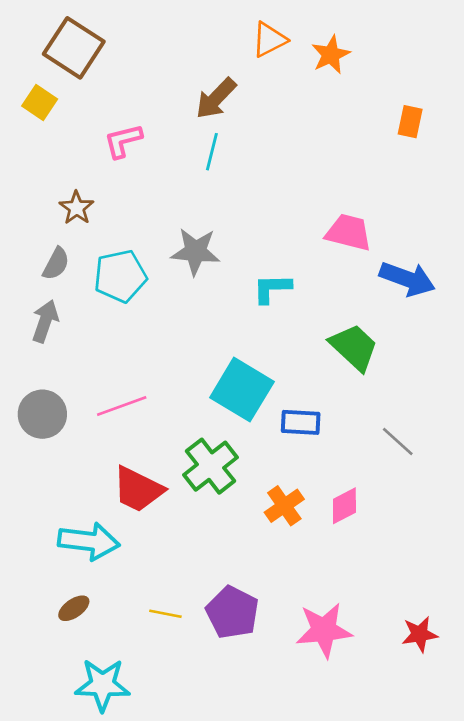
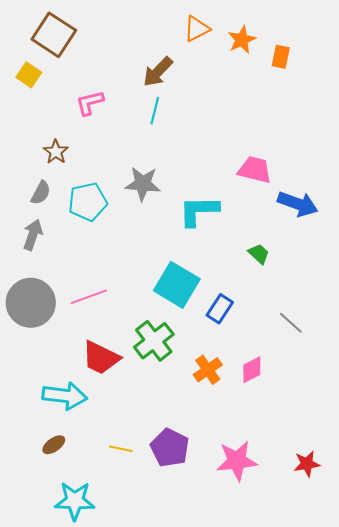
orange rectangle: (410, 122) -> (281, 57), moved
cyan L-shape: (272, 288) -> (199, 211), size x1.4
green trapezoid: (354, 347) -> (259, 254), size x0.6
gray circle: (42, 414) -> (31, 303), size x1.4
blue rectangle: (301, 422) -> (220, 309), turned -60

